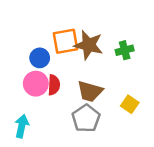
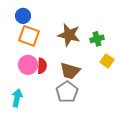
orange square: (65, 41) -> (29, 36), moved, turned 30
blue circle: (40, 58) -> (23, 16), moved
yellow square: (130, 104) -> (107, 61), moved

